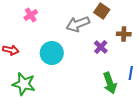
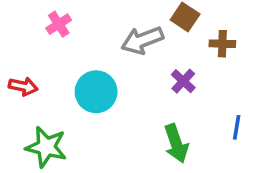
brown cross: (124, 34) -> (222, 44), moved
green arrow: (110, 83) -> (176, 143), moved

